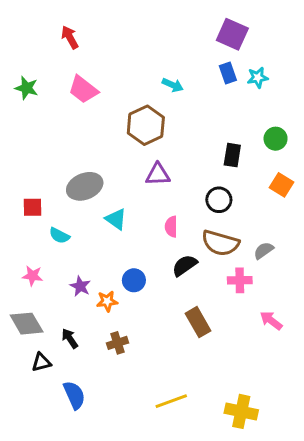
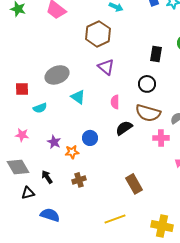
purple triangle: (158, 174) -> (106, 67), turned 42
cyan semicircle: (59, 236) -> (40, 108), turned -48
brown rectangle: (198, 322) -> (134, 184), moved
blue semicircle: (74, 395) -> (50, 215), turned -48

